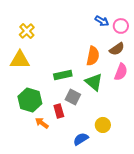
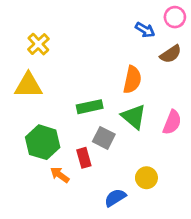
pink circle: (121, 26) -> (175, 17), moved
brown semicircle: (117, 49) -> (171, 54), moved
pink semicircle: (121, 72) -> (172, 122), moved

